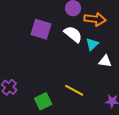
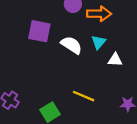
white semicircle: (73, 34) -> (71, 45), moved

